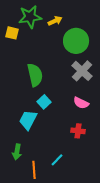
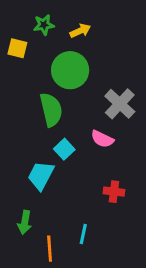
green star: (30, 17) -> (44, 25), size x0.6
green circle: (76, 41) -> (70, 70), moved
pink semicircle: (81, 103) -> (102, 139), moved
cyan line: (57, 160) -> (83, 234), turned -32

